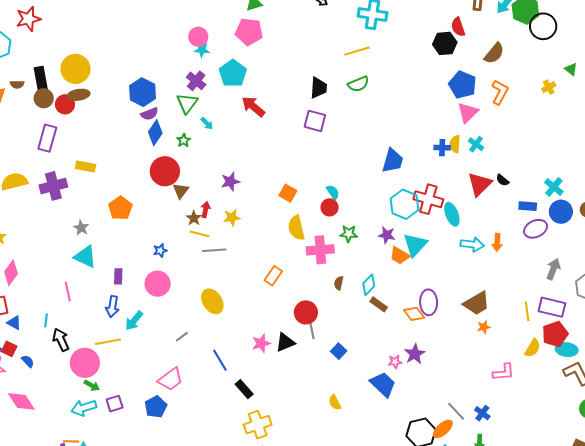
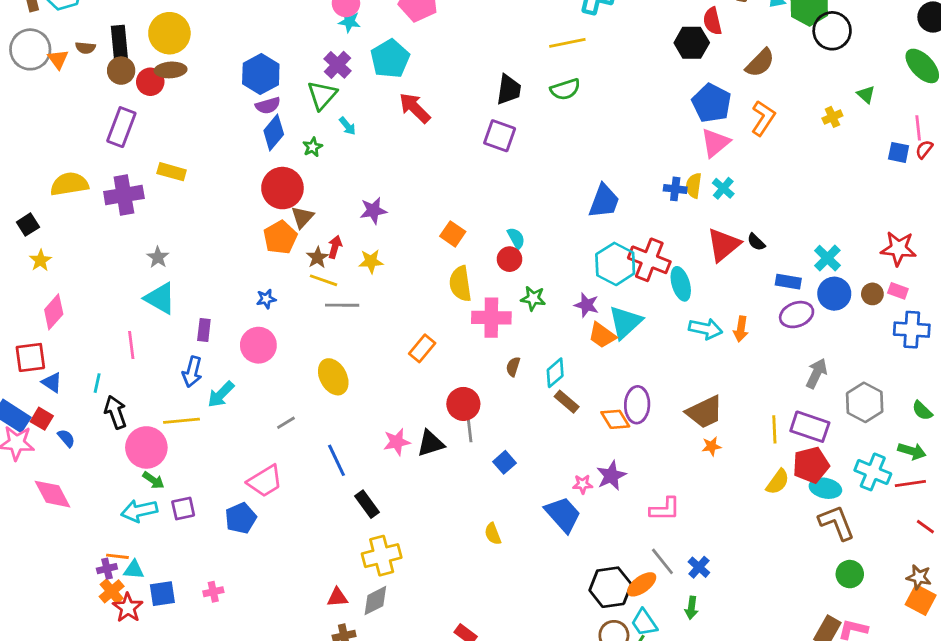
orange pentagon: (120, 208) -> (280, 237), moved
pink L-shape: (504, 372) -> (665, 509), moved

